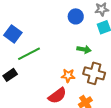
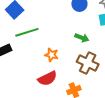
orange star: (68, 76) -> (51, 55), moved

